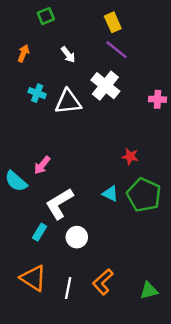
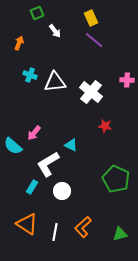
white arrow: (68, 55) -> (55, 31), moved
white cross: (105, 86) -> (91, 92), moved
cyan triangle: (110, 194) -> (71, 145), moved
green pentagon: (144, 195) -> (116, 179), moved

